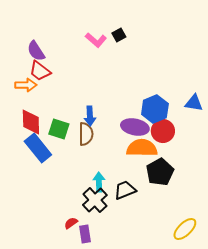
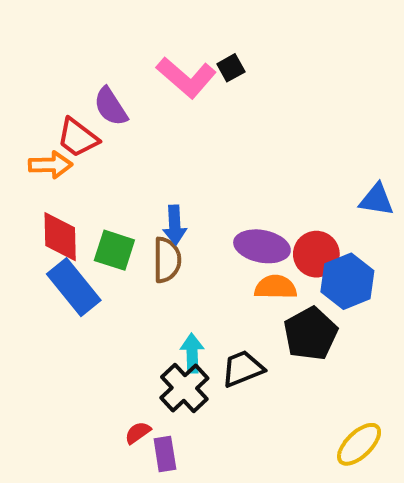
pink L-shape: (96, 40) -> (186, 78), size x1.4
purple semicircle: (36, 51) -> (111, 107), moved
blue hexagon: (155, 109) -> (347, 281), moved
orange semicircle: (142, 148) -> (276, 287), size x0.7

